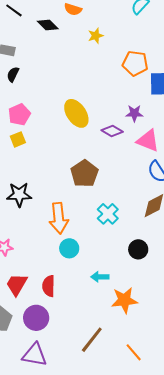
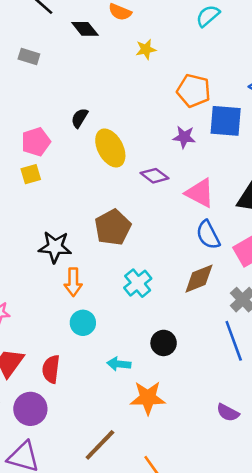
black semicircle: (13, 74) -> (80, 118), moved
purple star: (134, 113) -> (184, 137), moved
black star: (19, 195) -> (55, 247), moved
orange arrow: (59, 218) -> (73, 282), size x0.7
black circle: (138, 249) -> (164, 343), moved

